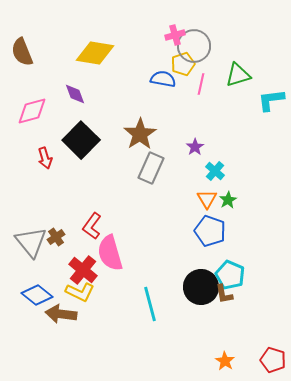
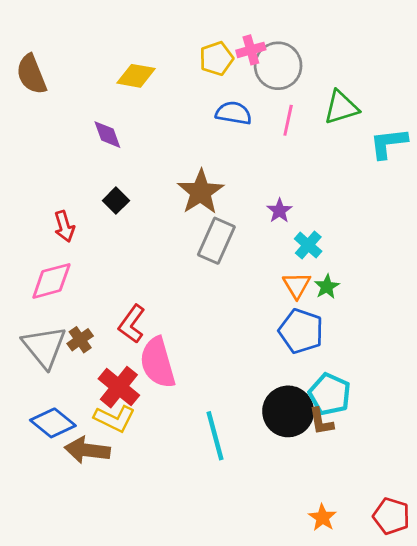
yellow diamond: (95, 53) -> (136, 76), size x0.7
yellow pentagon: (183, 64) -> (216, 59), moved
pink diamond: (32, 111) -> (51, 281), moved
black square: (81, 140) -> (116, 201), size x0.5

